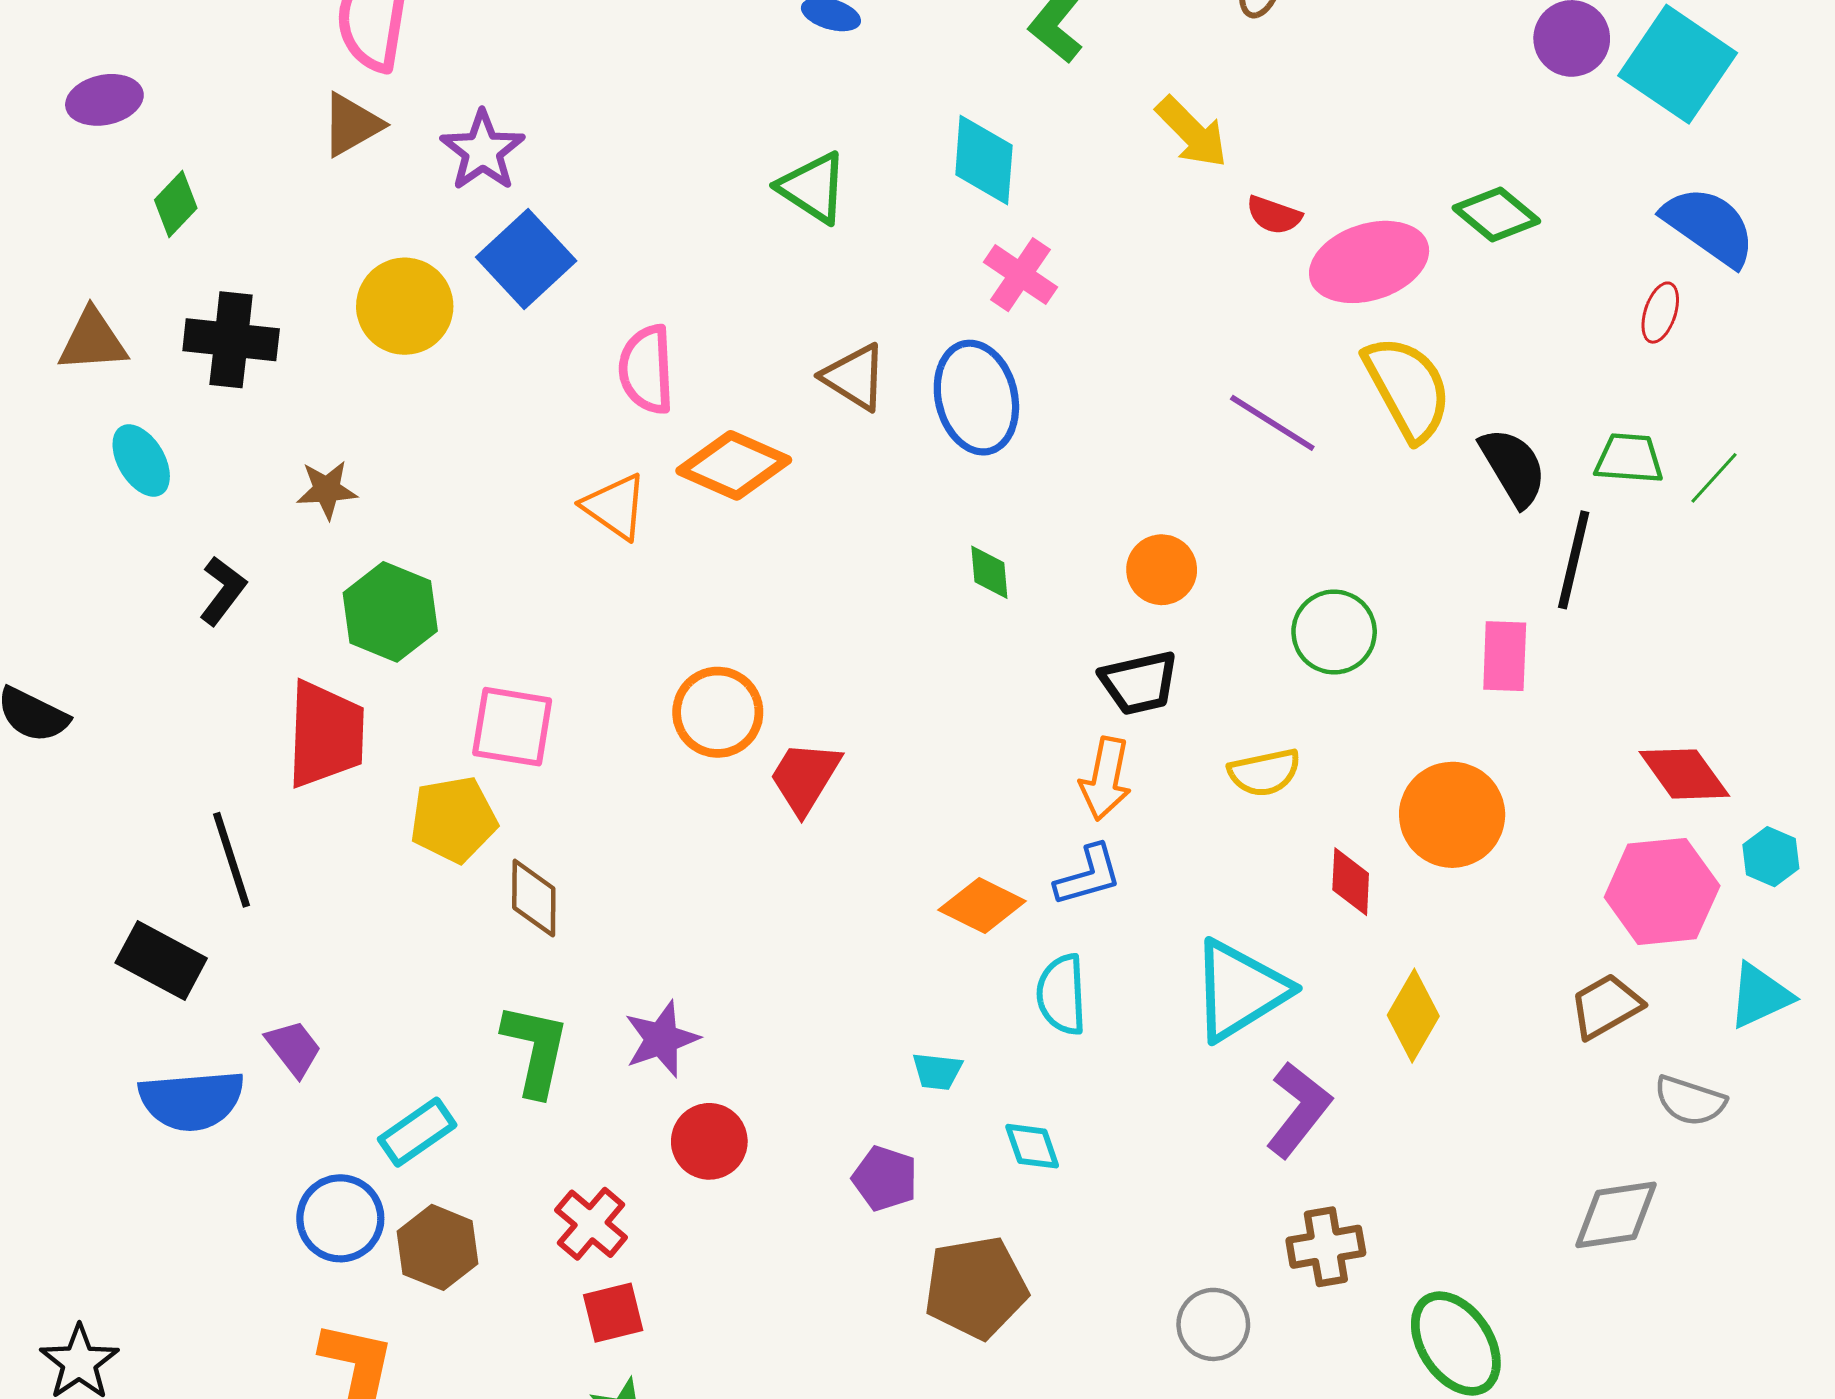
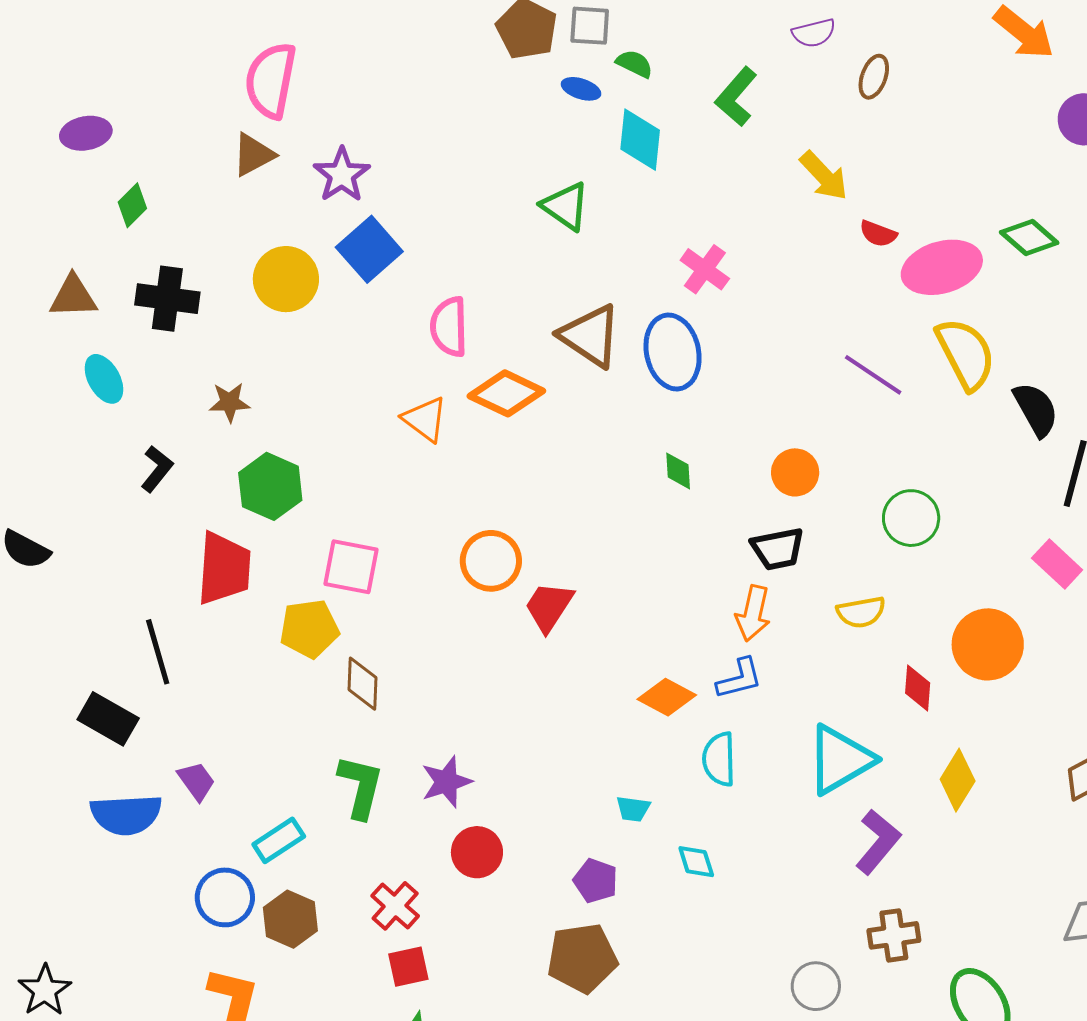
cyan diamond: (984, 160) -> (640, 140), moved
brown triangle: (855, 377) -> (590, 336), size x1.4
pink rectangle: (1505, 656) -> (1057, 564), moved, turned -51
brown pentagon: (976, 1287) -> (582, 958), moved

